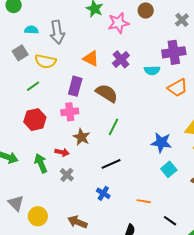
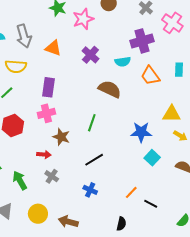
orange triangle: (91, 59) -> (53, 48), moved
orange trapezoid: (178, 88) -> (150, 76), turned 90
brown semicircle: (107, 93) -> (110, 89), moved
green arrow: (41, 163) -> (20, 180), moved
orange line: (144, 201) -> (131, 192), turned -48
yellow circle: (38, 216) -> (38, 214), moved
black line: (170, 221) -> (151, 204), moved

